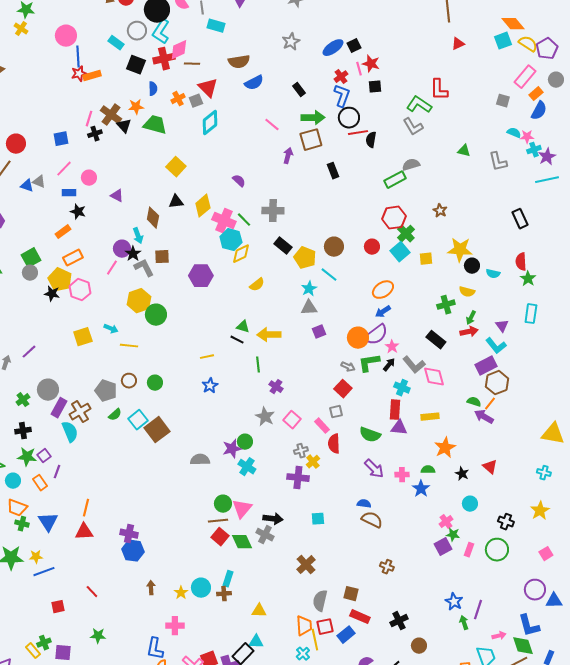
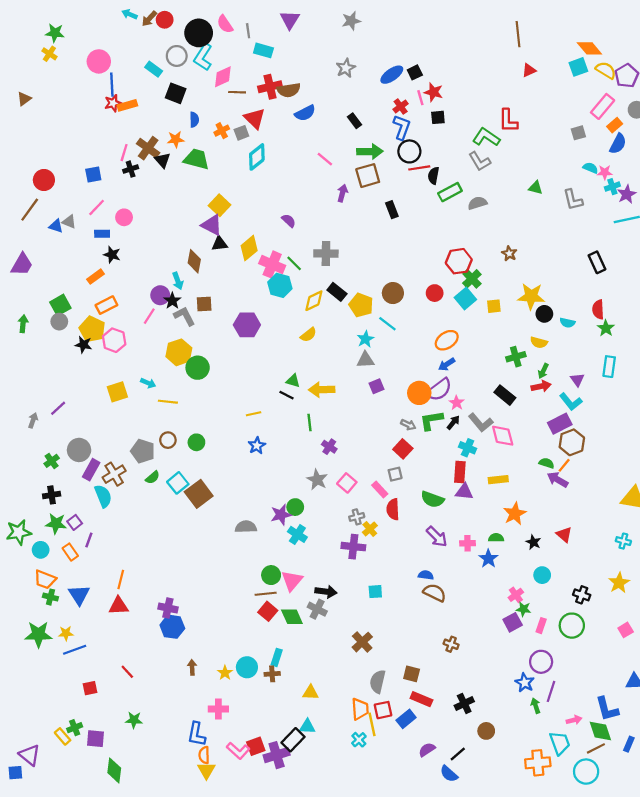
red cross: (164, 59) -> (270, 87), moved
gray square: (503, 101) -> (578, 133), turned -32
green rectangle: (395, 180) -> (450, 192), moved
purple triangle: (117, 196) -> (212, 225), moved, size x1.5
yellow diamond: (241, 254) -> (314, 301), moved
purple circle: (535, 590) -> (541, 662), moved

